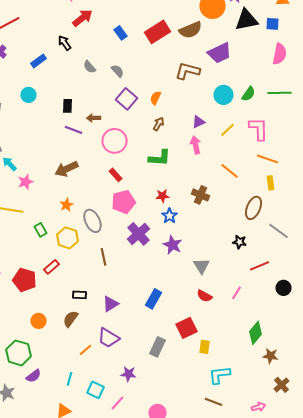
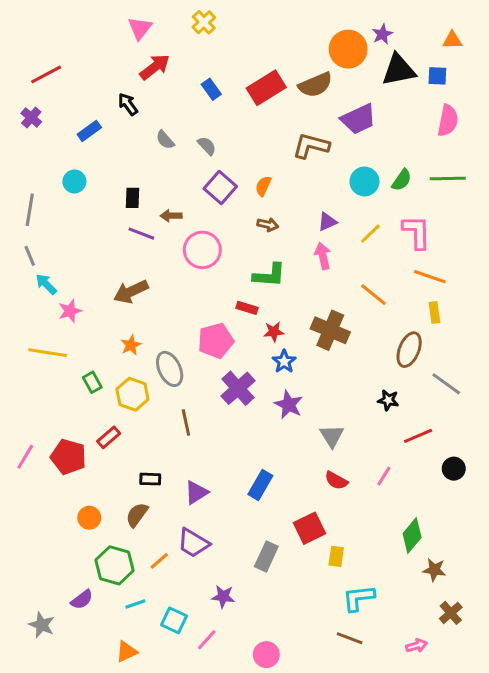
brown arrow: (158, 124) -> (268, 225), turned 72
red rectangle: (116, 175) -> (247, 308), moved, turned -32
brown cross: (200, 195) -> (330, 330), size x1.4
green hexagon: (18, 353) -> (115, 565), moved
cyan line: (70, 379) -> (135, 604), turned 56

